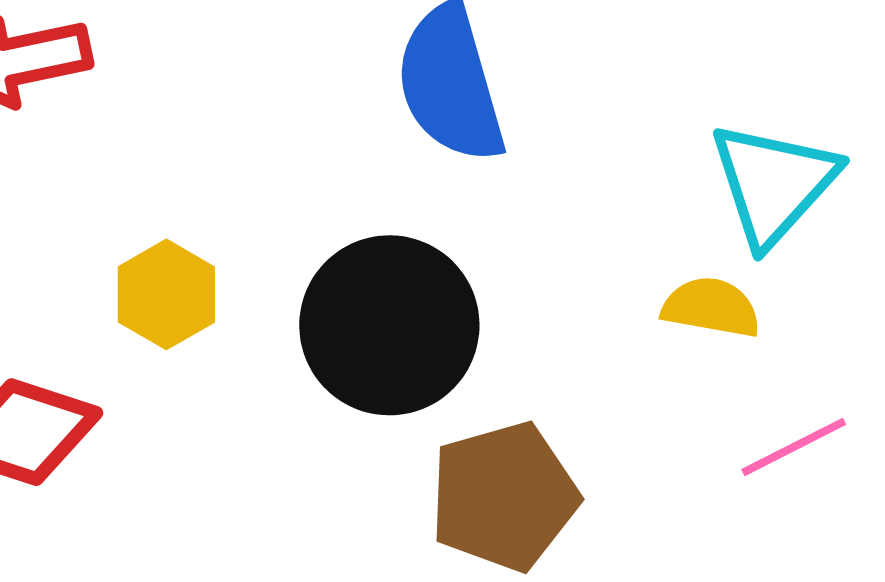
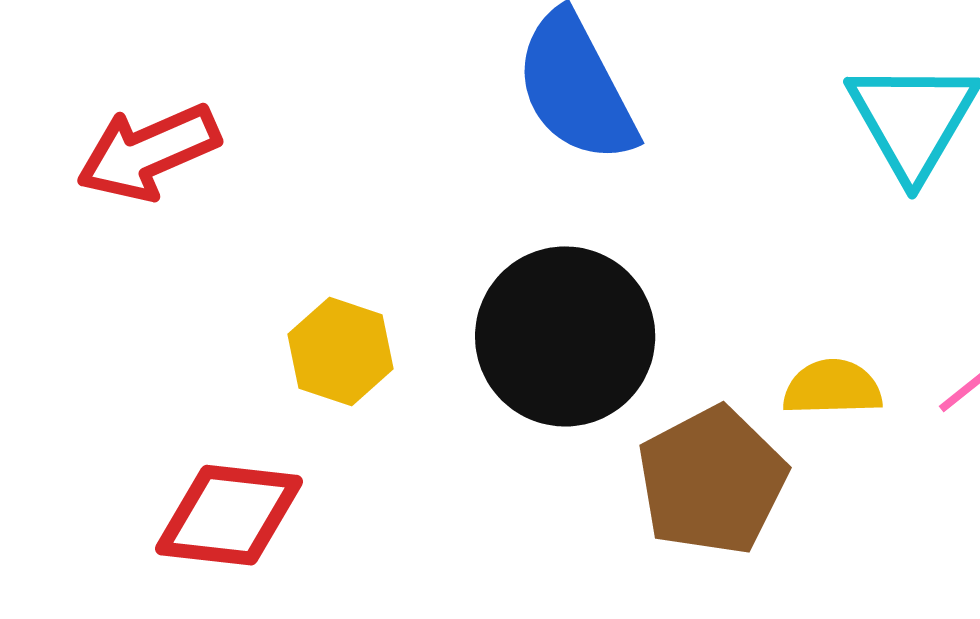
yellow semicircle: (711, 307) -> (832, 388), moved

